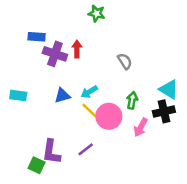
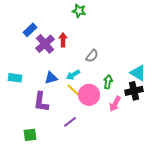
blue rectangle: (37, 37) -> (30, 30), turned -48
purple cross: (55, 54) -> (45, 44), turned 30
gray semicircle: (125, 61) -> (92, 56), moved, turned 72
purple L-shape: (51, 152) -> (41, 102), moved
green square: (37, 165) -> (30, 135), turned -32

